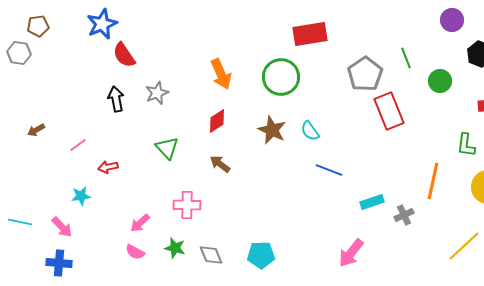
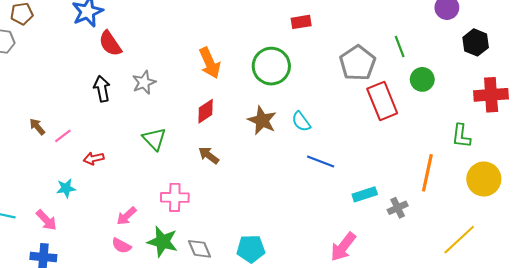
red rectangle: (310, 34) -> (301, 22), size x0.6
green circle: (440, 81) -> (422, 79), moved
brown arrow: (36, 130) -> (37, 127), moved, turned 78
green star: (175, 248) -> (162, 242), size x1.4

